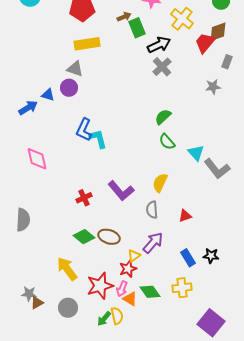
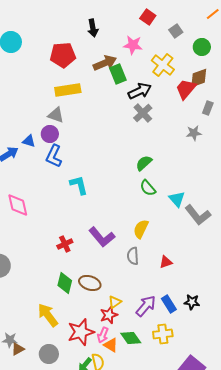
brown arrow: (124, 17) -> (105, 63), size x1.6
blue L-shape: (84, 130) -> (54, 156), moved
green diamond: (84, 237) -> (65, 283), turned 65
purple arrow: (153, 243) -> (146, 306), moved

